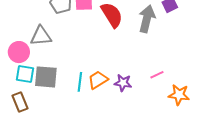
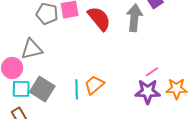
gray square: (46, 77) -> (42, 89), turned 35
purple star: (123, 83) -> (148, 92), moved, size x1.4

